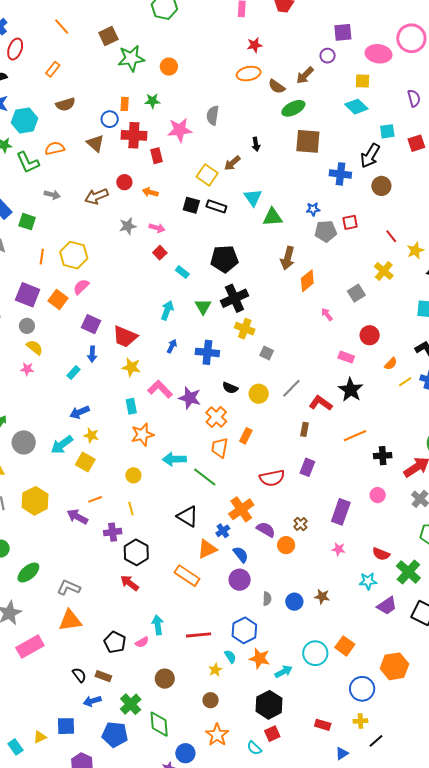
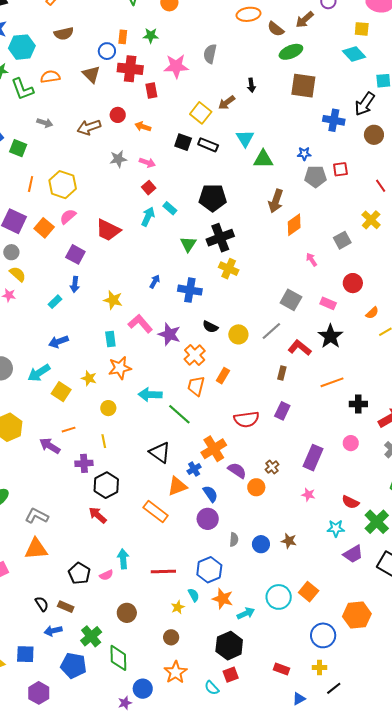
cyan arrow: (167, 310) -> (148, 217), moved
red trapezoid: (125, 337) -> (108, 230), moved
gray square: (267, 353) -> (291, 300), moved, size x1.5
yellow star: (91, 435) -> (89, 378), moved

